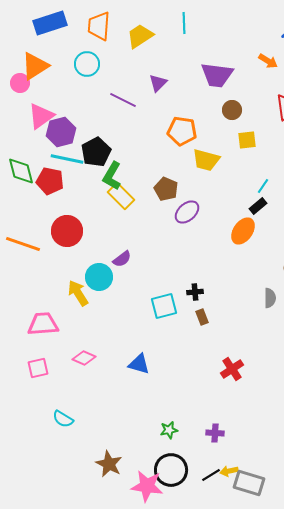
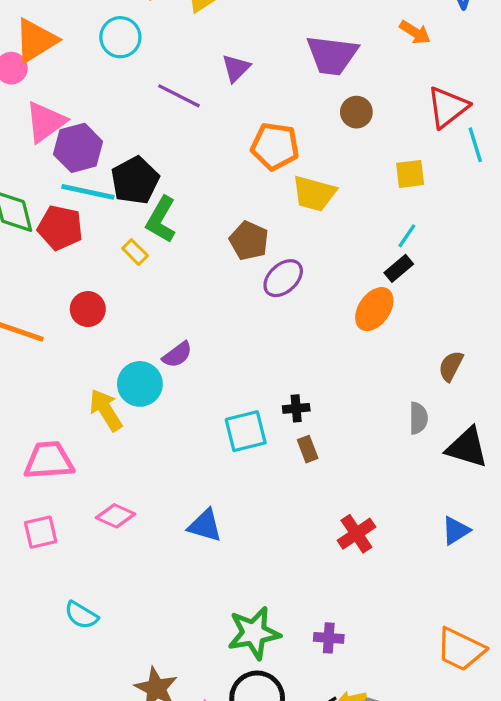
yellow square: (247, 140) -> (410, 174), moved
yellow rectangle: (121, 196) -> (135, 252), moved, size x0.6
red circle: (67, 231) -> (88, 309), size x0.7
green star: (169, 430) -> (254, 633), size x1.8

